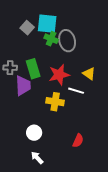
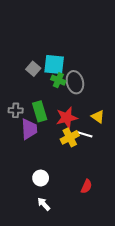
yellow cross: (55, 102) -> (70, 137), moved, turned -36

